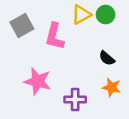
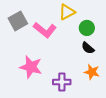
green circle: (106, 15) -> (87, 28), moved
pink L-shape: (55, 36) -> (45, 30), turned -65

